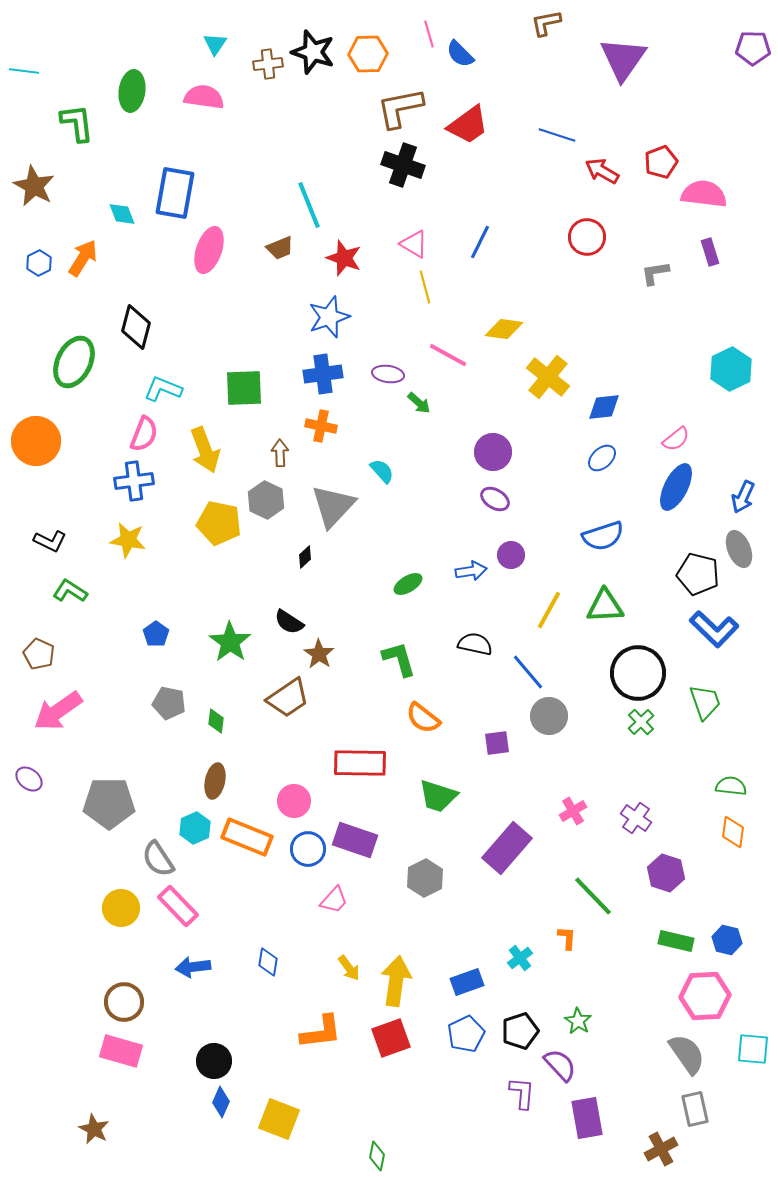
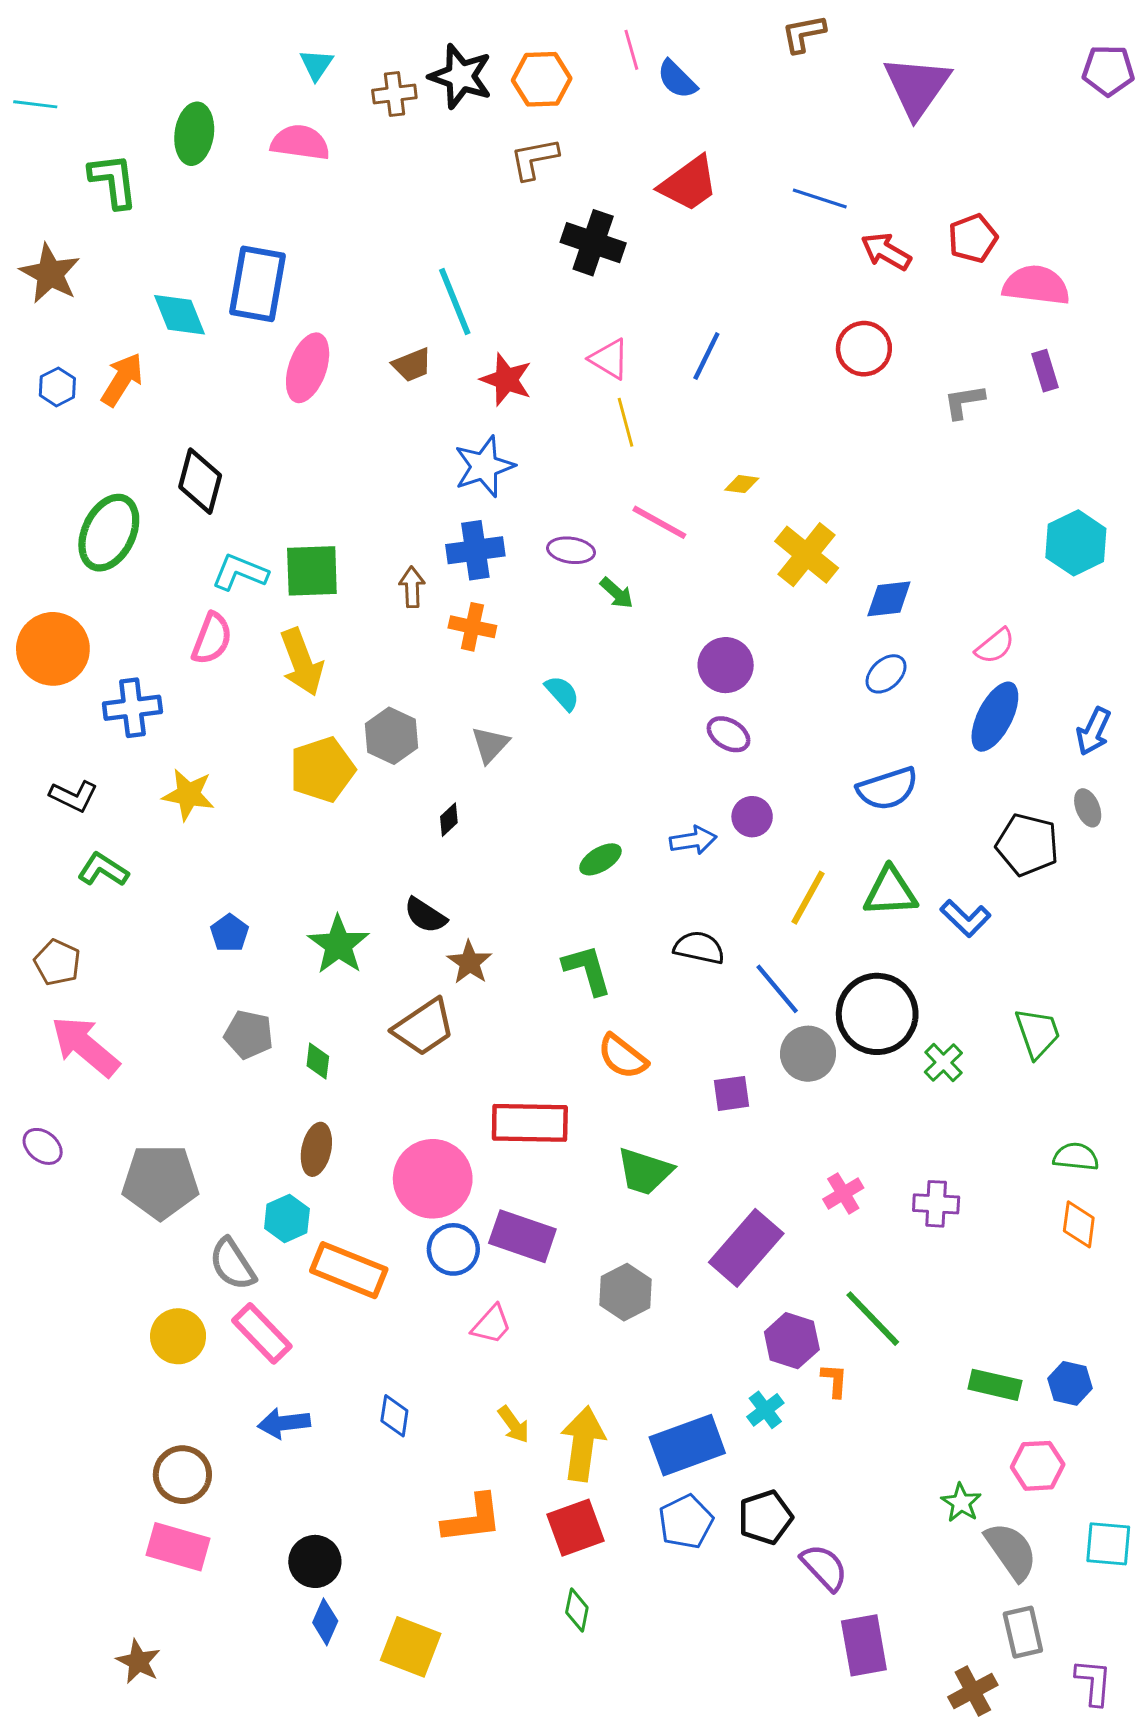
brown L-shape: (400, 108) -> (534, 159), moved, size x0.7
cyan diamond: (122, 214) -> (180, 315), size x1.4
yellow diamond: (504, 329) -> (742, 484), size x0.6
green square: (244, 388) -> (312, 571), moved
brown arrow: (280, 453) -> (412, 587), moved
blue cross: (134, 481) -> (132, 708), moved
gray triangle: (333, 506) -> (490, 745), size x0.6
yellow pentagon: (219, 523) -> (322, 770), turned -30
gray ellipse: (739, 549) -> (1088, 808), size x0.7
blue L-shape: (714, 629) -> (965, 918), moved, size x0.7
black circle: (638, 673) -> (877, 1014), moved
pink arrow: (58, 711) -> (85, 1046), turned 75
pink circle: (294, 801) -> (433, 1179), size x1.6
purple cross: (636, 818) -> (936, 1204), turned -32
orange rectangle: (247, 837) -> (349, 1270), moved
purple hexagon: (666, 873) -> (792, 1341), moved
blue rectangle: (467, 982) -> (687, 1445), size x1.5
pink hexagon: (705, 996) -> (1038, 1466), size x0.7
green star: (578, 1021) -> (961, 1503), moved
purple L-shape: (522, 1093) -> (1094, 1682), moved
green diamond: (377, 1156) -> (577, 1610), moved

